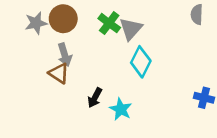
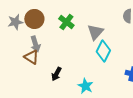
gray triangle: (131, 29) -> (95, 32), moved
cyan diamond: (141, 62) -> (103, 51), moved
cyan star: (121, 109) -> (85, 86), moved

